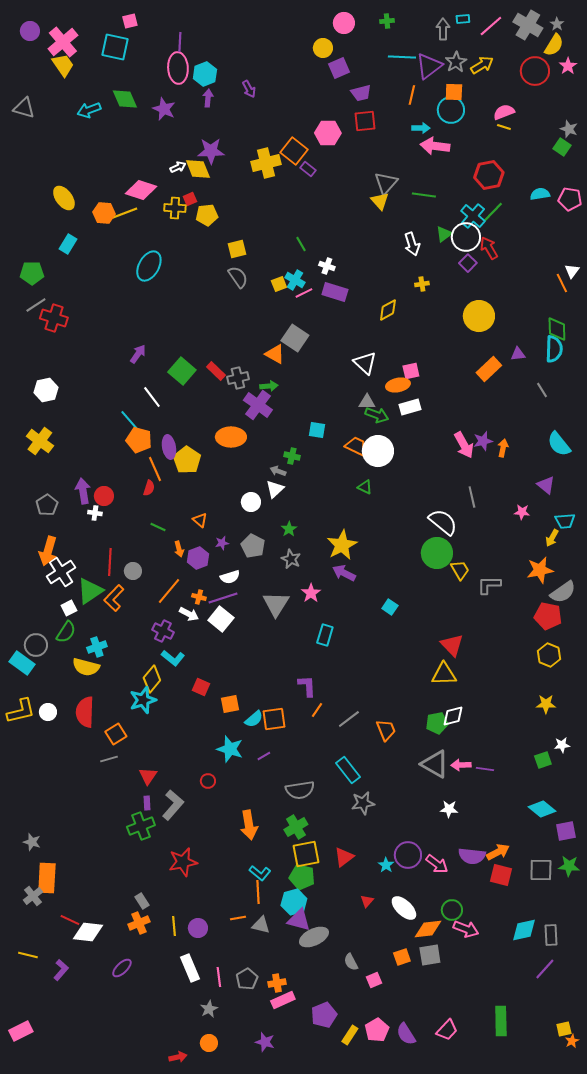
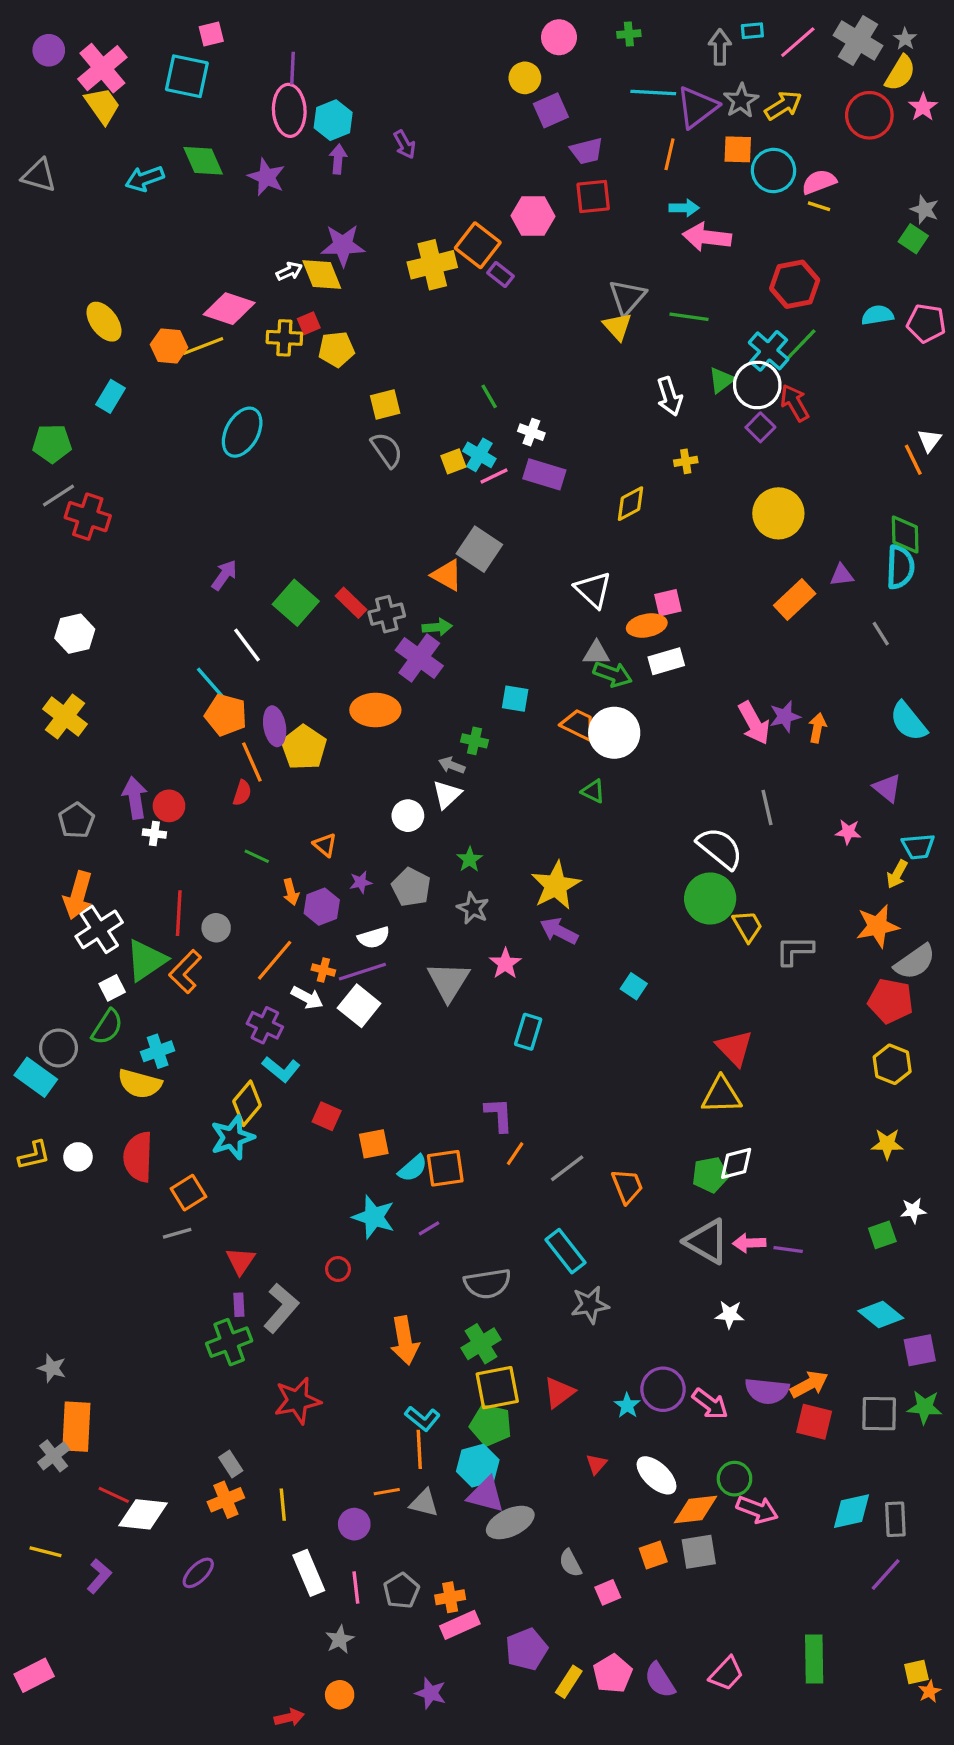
cyan circle: (451, 110) -> (773, 170), moved
yellow L-shape: (21, 711) -> (34, 1155), size x0.7
purple circle: (198, 928) -> (354, 1524), moved

